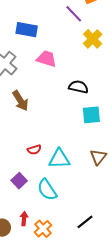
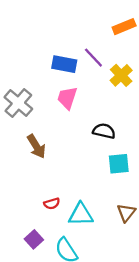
purple line: (74, 14) -> (93, 58), moved
blue rectangle: (27, 30) -> (64, 64), moved
pink trapezoid: (47, 59) -> (67, 98), turned -90

